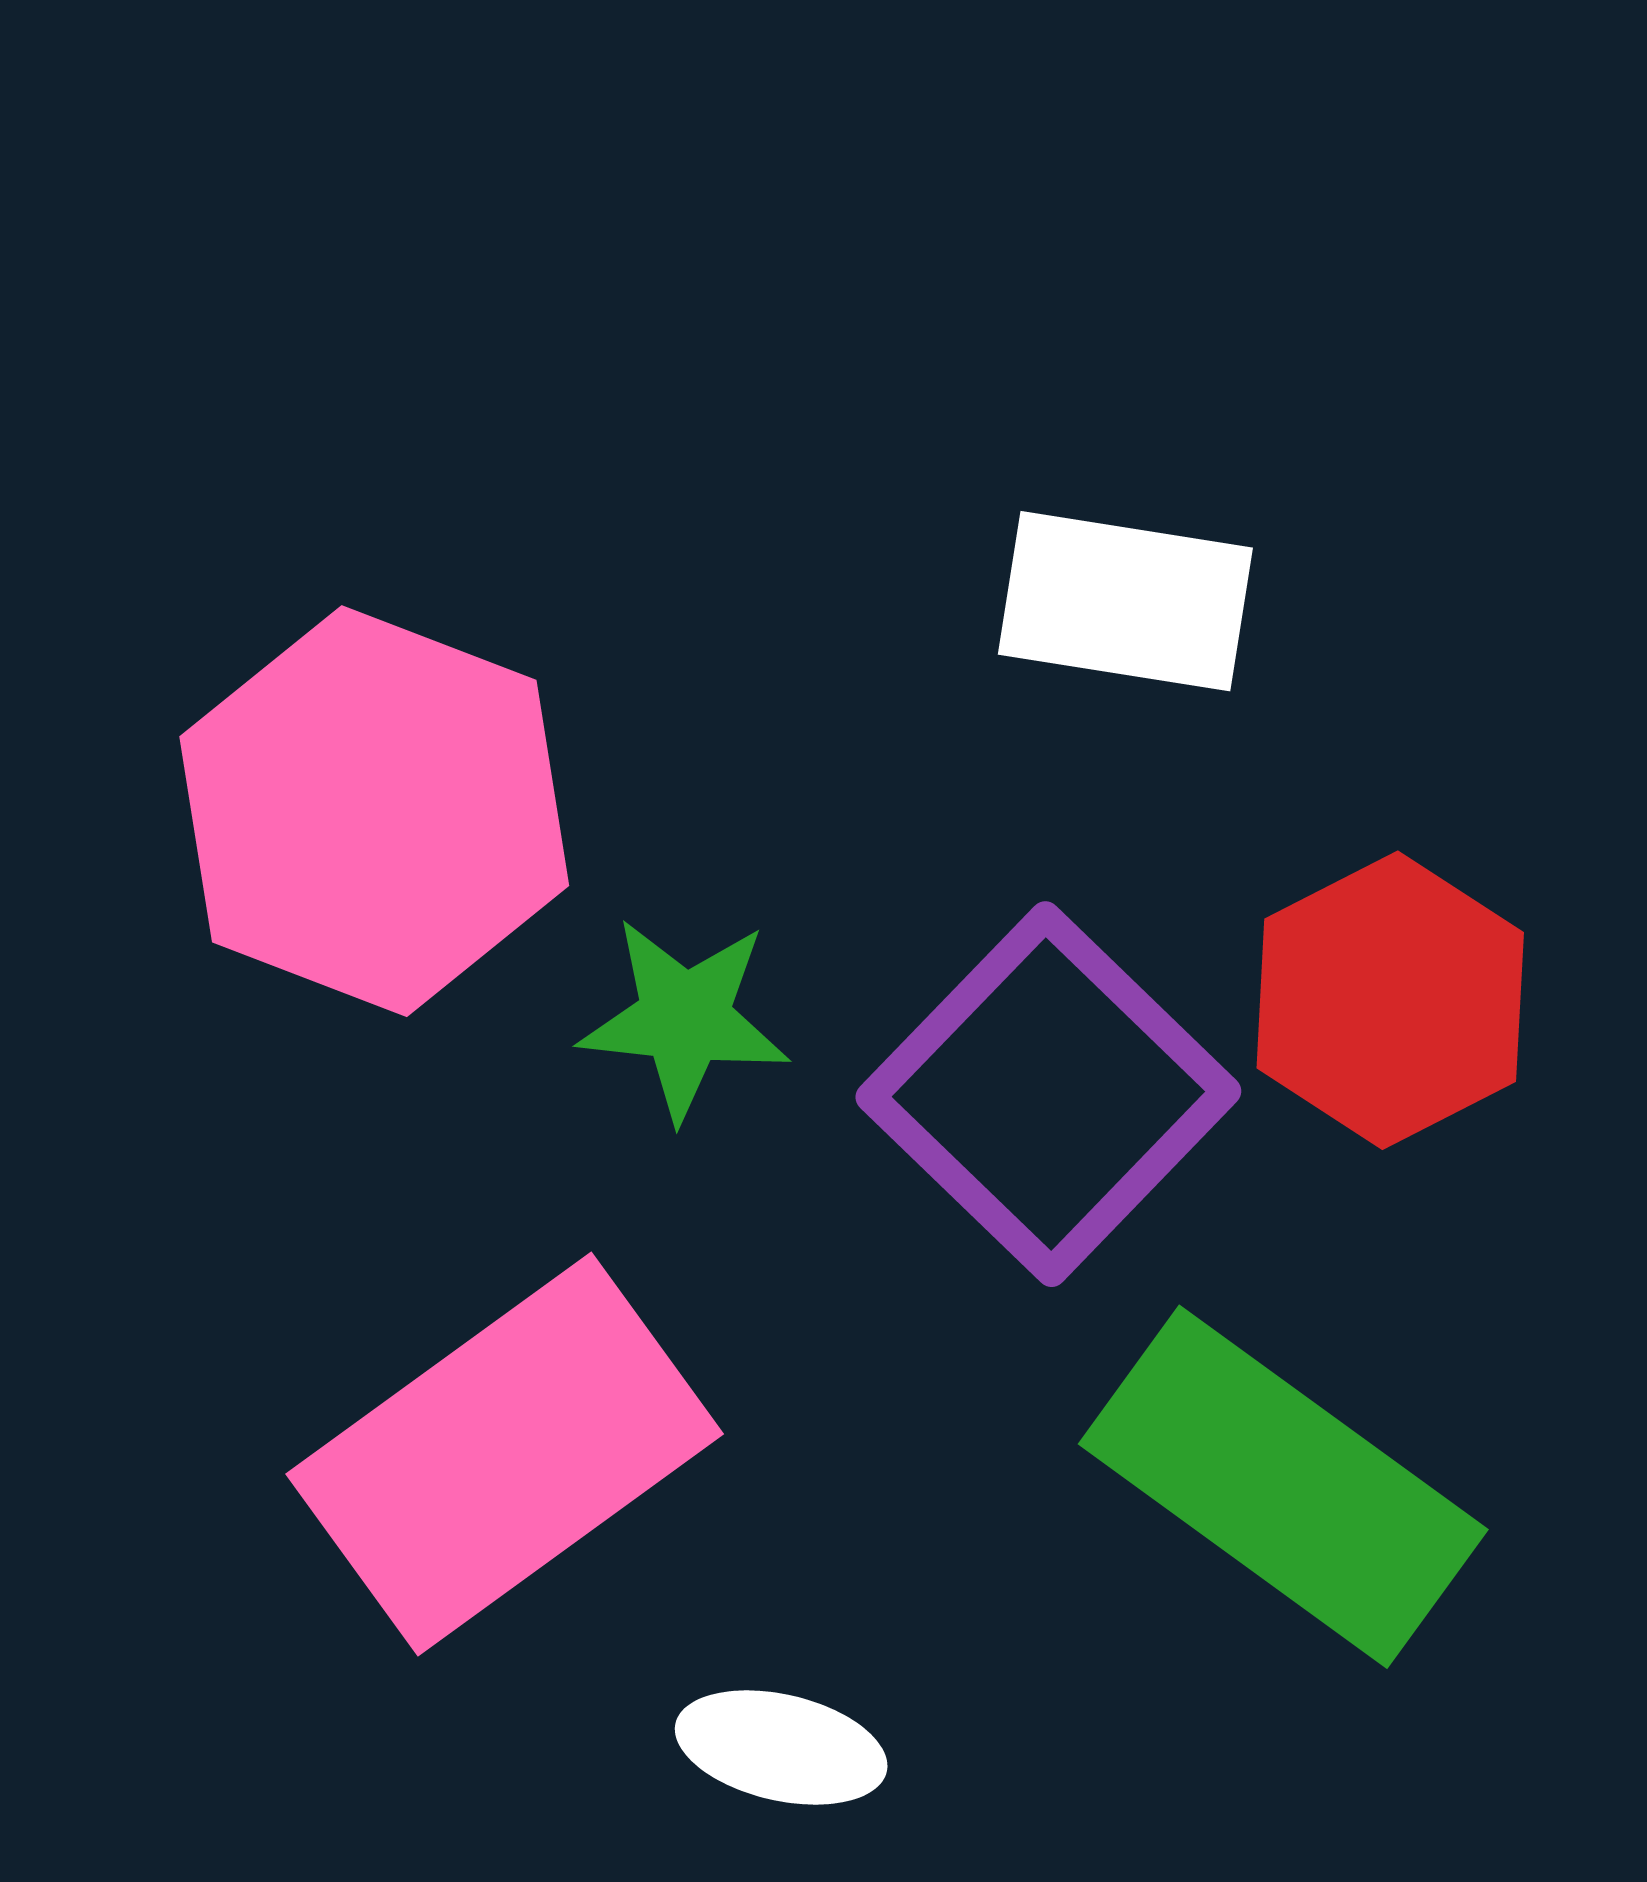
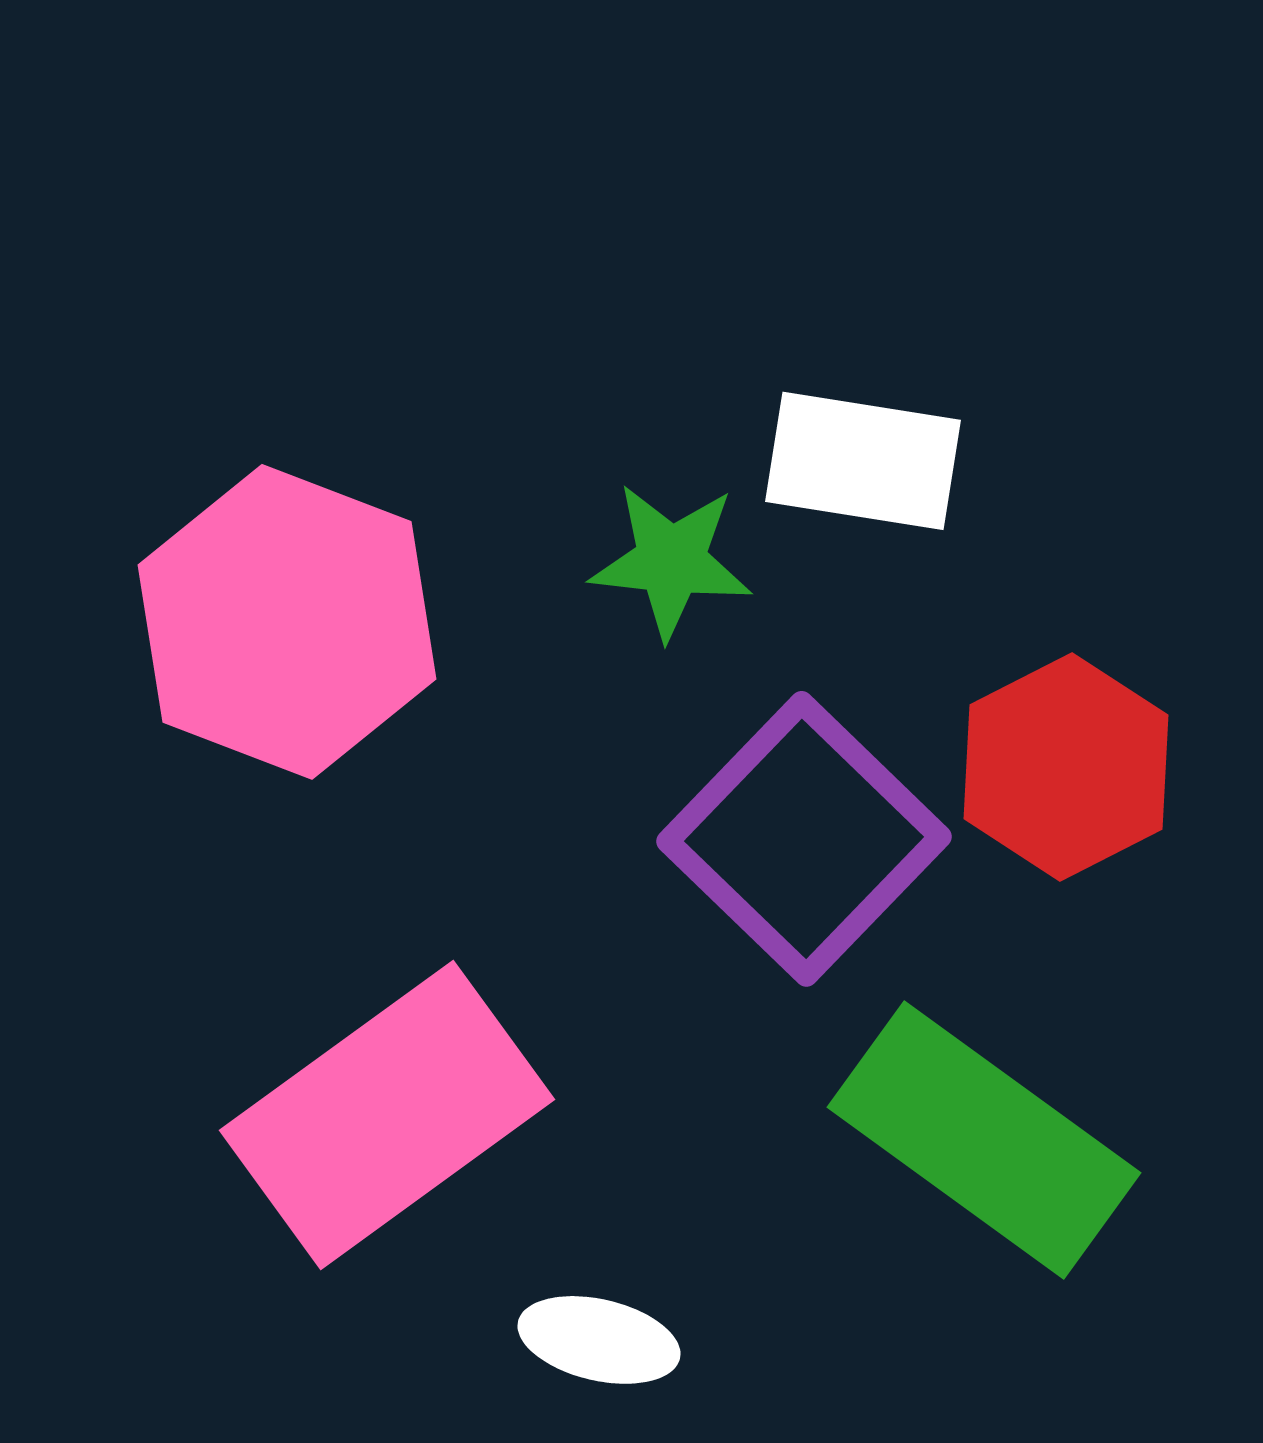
green star: (685, 1019) -> (671, 561), moved

